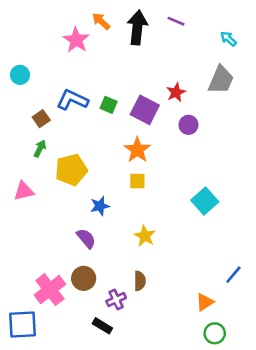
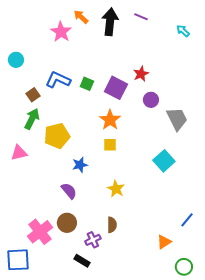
gray trapezoid: (221, 80) -> (177, 119), moved, turned -50
green arrow: (40, 149) -> (32, 119), size x1.5
green circle: (215, 333) -> (184, 267), moved

